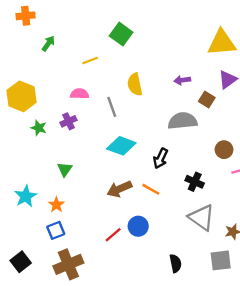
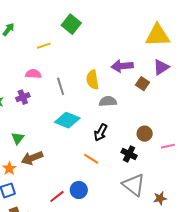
purple arrow: (182, 80) -> (122, 66), size x1.5
yellow semicircle: (135, 84) -> (92, 80), moved
gray semicircle: (183, 121) -> (108, 101), moved, size x0.7
brown circle: (224, 150) -> (145, 134), moved
brown arrow: (119, 189) -> (32, 158), moved

